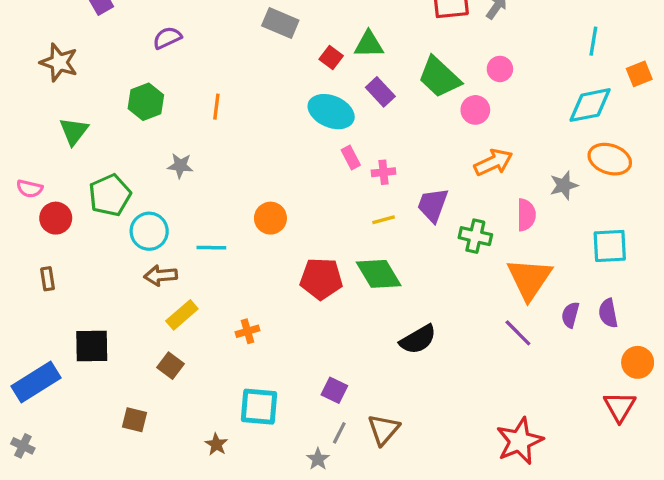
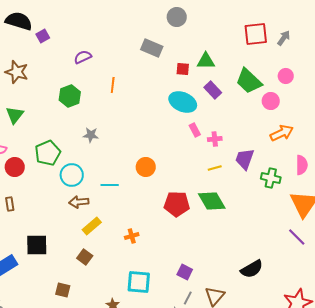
red square: (331, 57) -> (183, 69), turned -32
orange line: (216, 107) -> (113, 85), moved
green triangle: (74, 131) -> (15, 115), moved
black semicircle: (418, 339) -> (252, 269), moved

